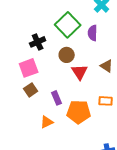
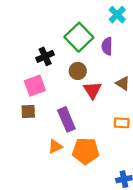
brown square: (31, 90) -> (28, 112), moved, turned 32
purple rectangle: (57, 98) -> (66, 119), size x1.5
orange pentagon: (79, 112) -> (86, 151), moved

